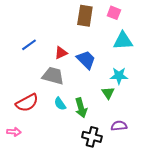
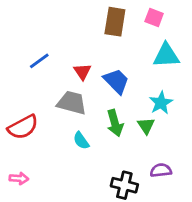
red triangle: (61, 53) -> (82, 72), turned -40
cyan star: (119, 76) -> (161, 103), turned -30
red semicircle: (27, 103) -> (23, 127), moved
green arrow: (81, 108) -> (115, 123), moved

